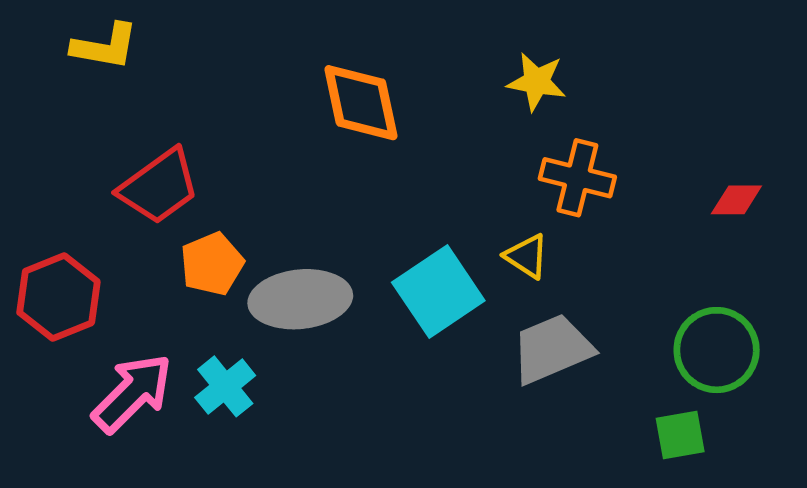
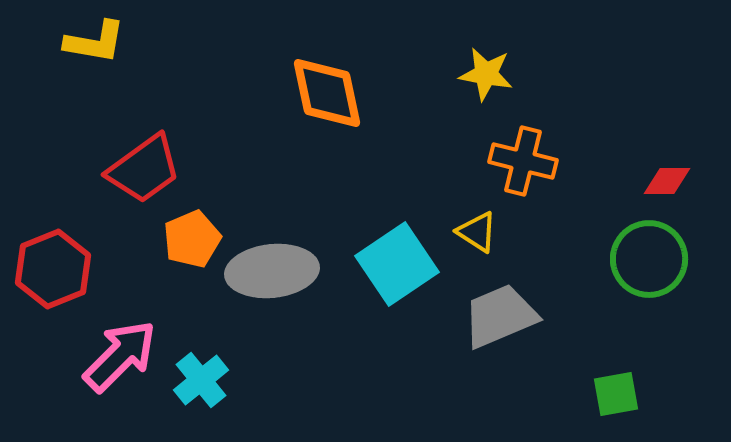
green circle: (717, 350) -> (649, 259), moved
cyan cross: (225, 386) -> (201, 380), moved

